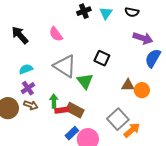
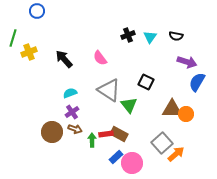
brown triangle: (128, 85) -> (172, 109), size x1.5
green arrow: (54, 101) -> (92, 140), moved

